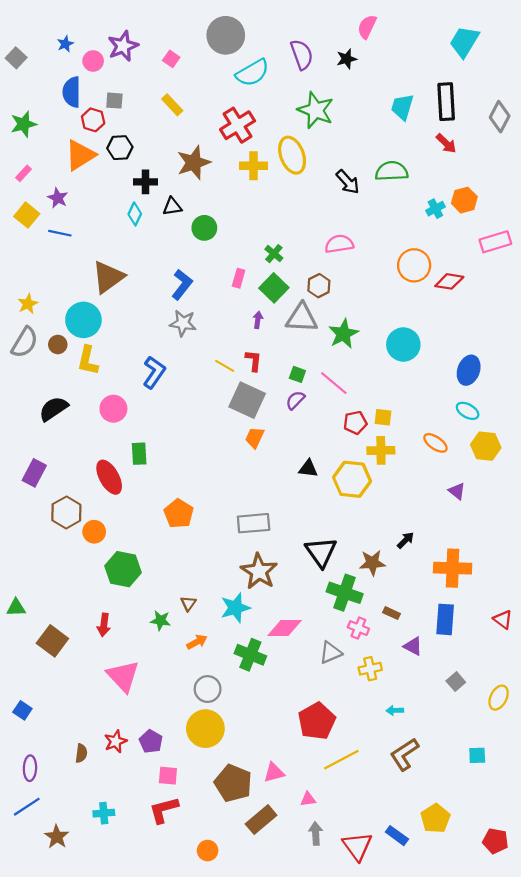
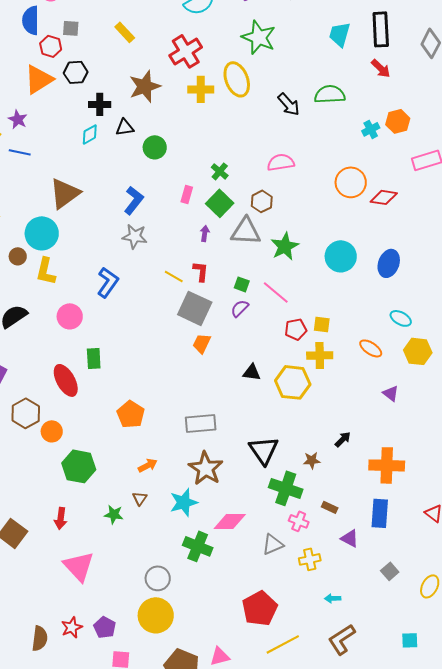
cyan diamond: (135, 214) -> (90, 134), turned 35
blue ellipse: (469, 370) -> (389, 263), moved
brown star: (372, 563) -> (312, 460), size x0.7
orange arrow: (197, 642) -> (148, 465), moved
brown semicircle: (81, 753) -> (40, 638), size x1.4

